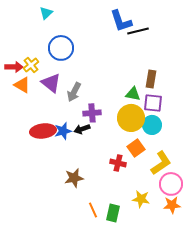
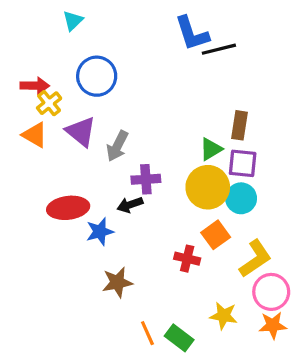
red arrow: (14, 67) -> (35, 86), moved
green triangle: (133, 94) -> (211, 149), turned -42
blue star: (63, 131) -> (100, 232), moved
green rectangle: (113, 213) -> (179, 338), turned -66

